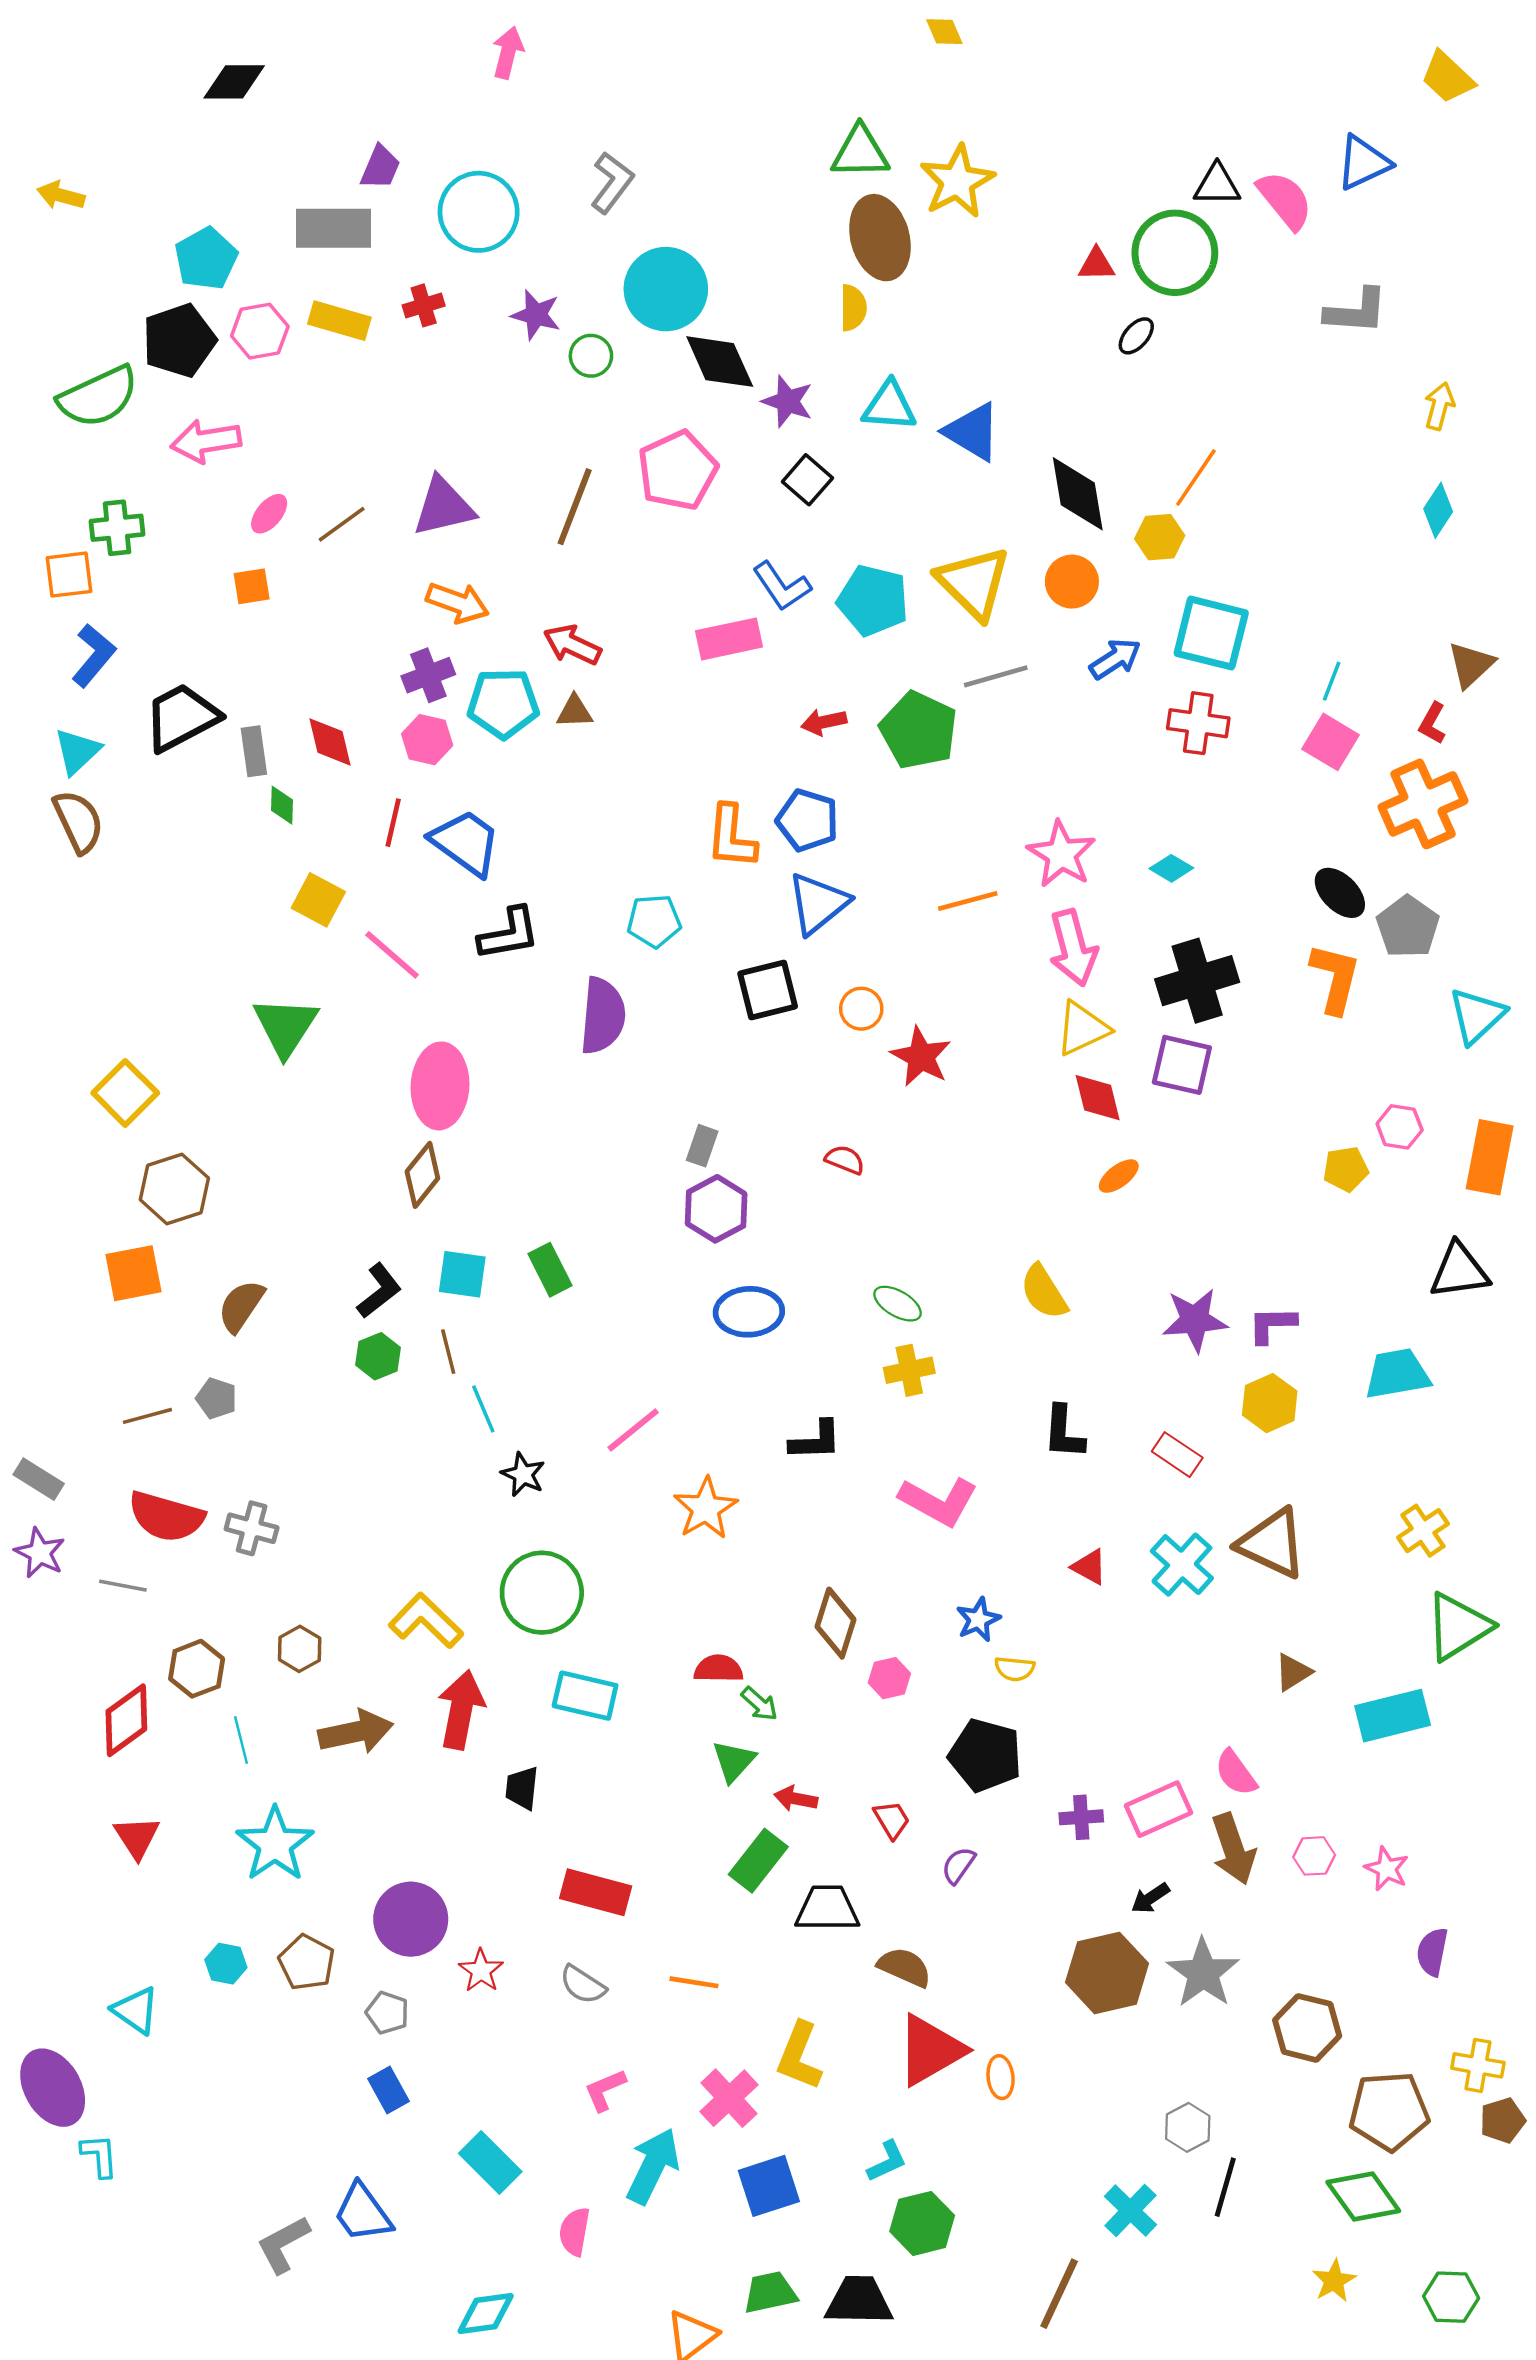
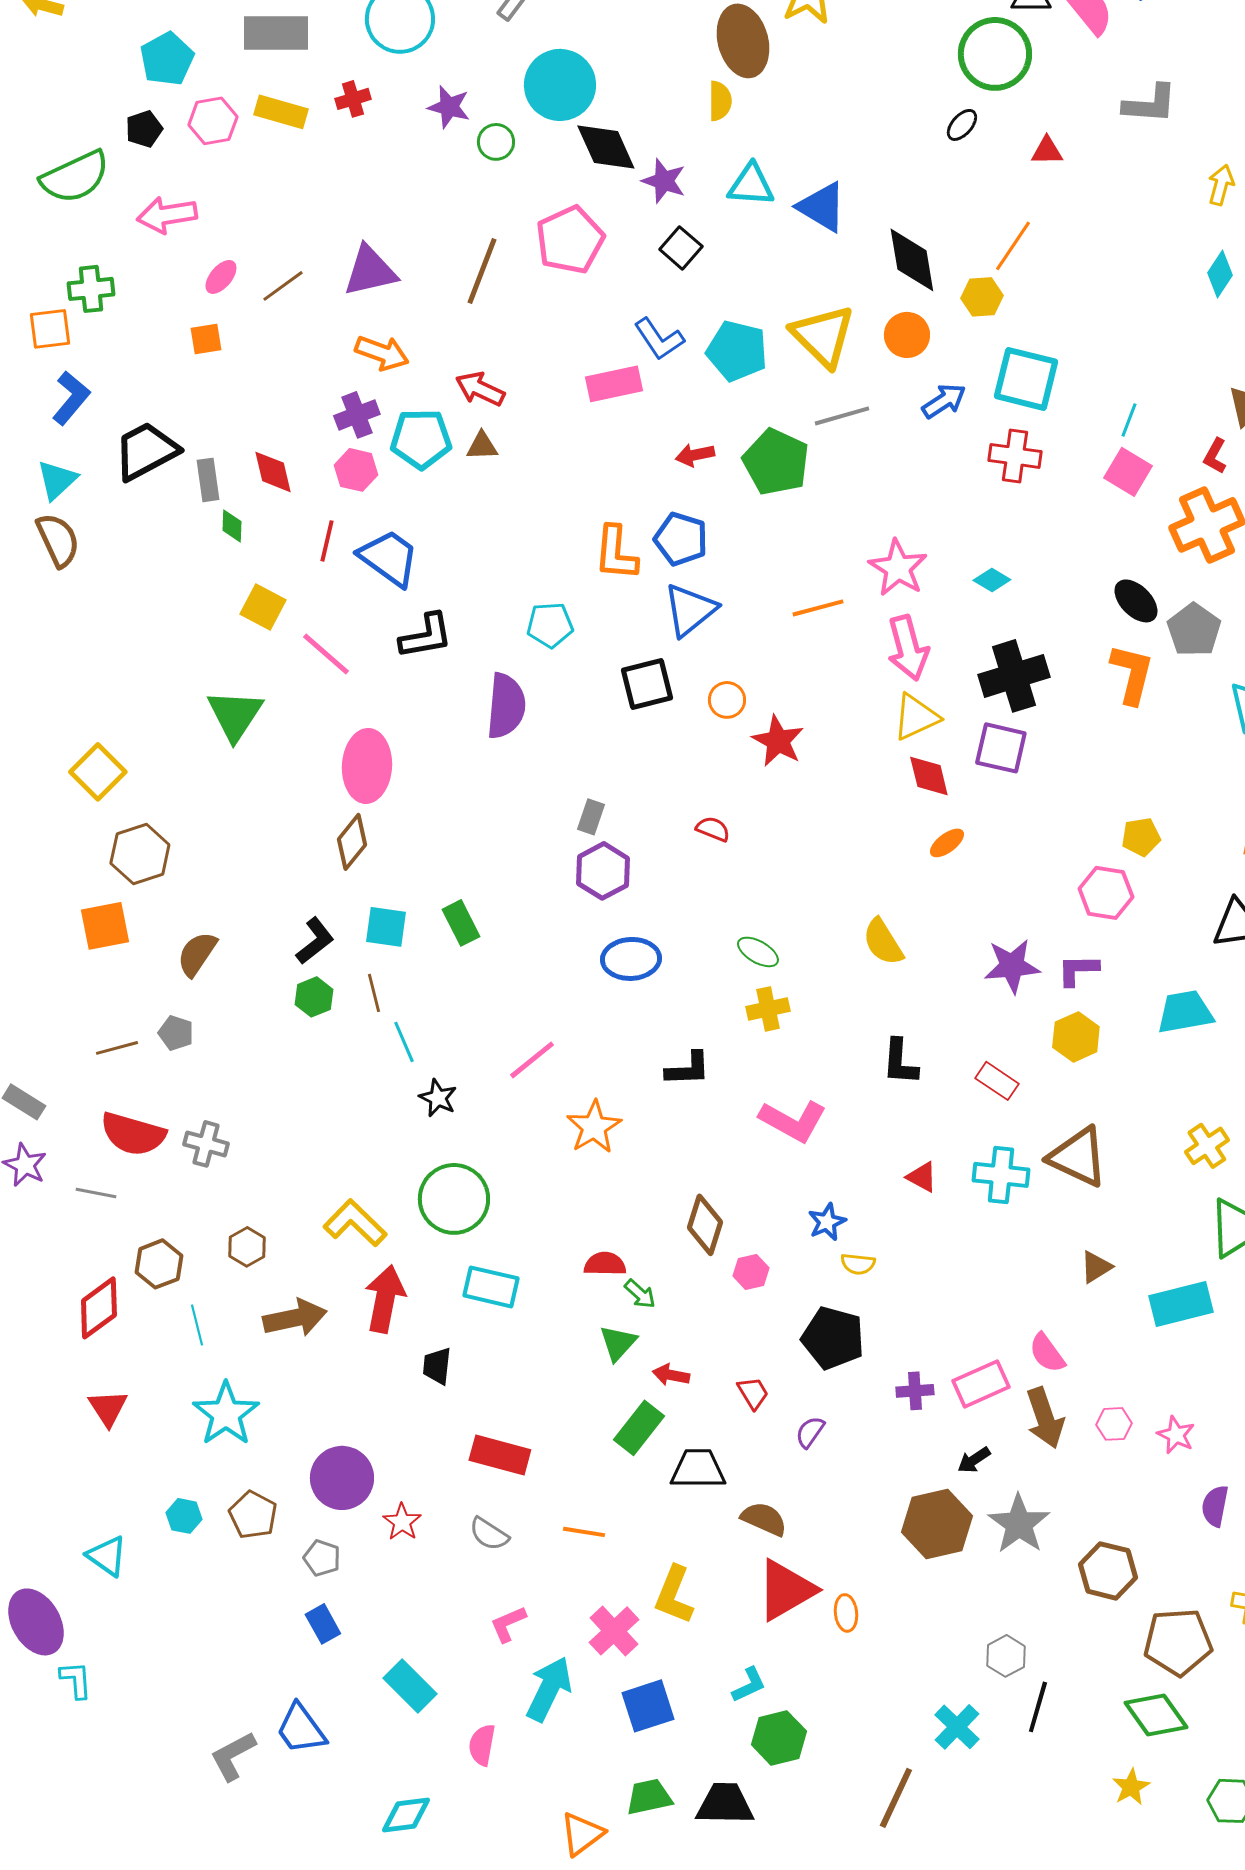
red triangle: (1096, 264) -> (1047, 151), moved
black pentagon: (179, 341) -> (144, 129), size x0.6
pink hexagon: (1400, 1127) -> (1106, 893), moved, size x1.4
cyan cross: (1182, 1565) -> (1001, 1175), turned -36

